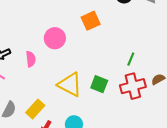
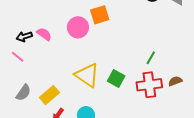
orange square: (91, 21) -> (100, 15), moved
pink semicircle: (31, 59) -> (44, 34), moved, turned -56

